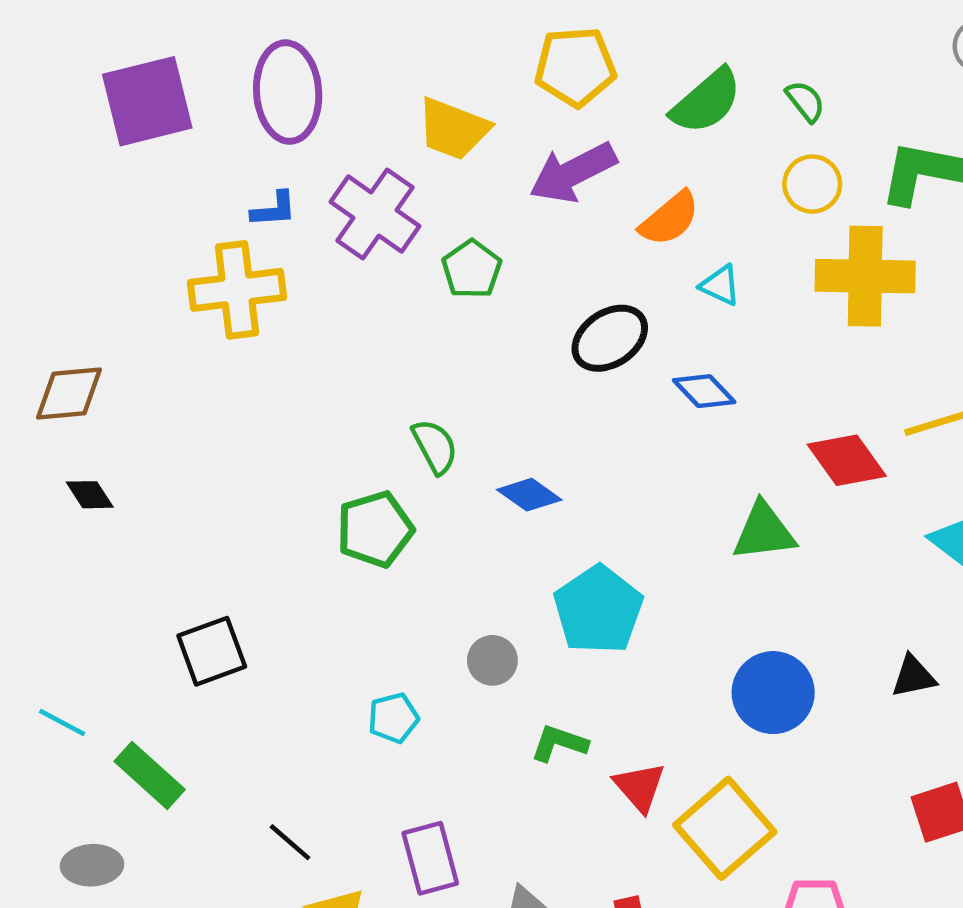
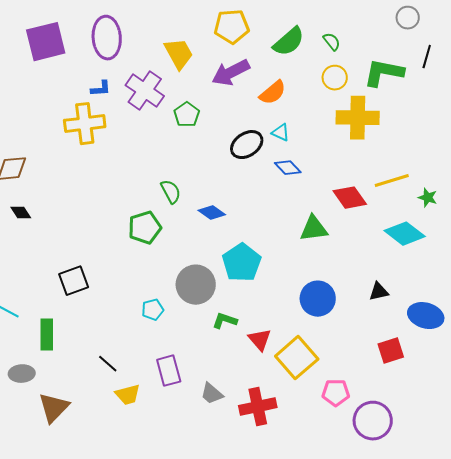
yellow trapezoid: (453, 129) -> (179, 54), turned -140
cyan triangle: (720, 285) -> (281, 133), moved
gray circle: (492, 660) -> (196, 285), size x1.8
green rectangle: (150, 775) -> (47, 335), turned 48

